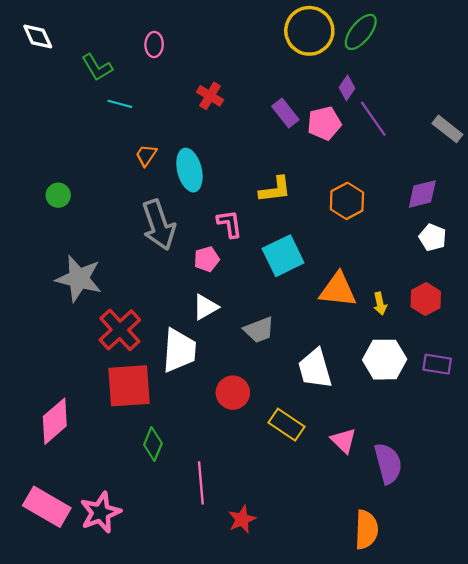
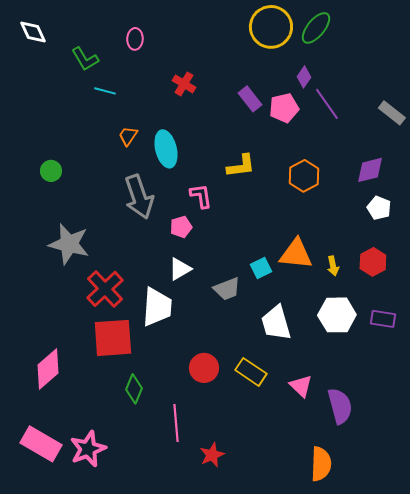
cyan square: (283, 256) -> (261, 268), moved, size x0.6
red circle: (233, 393) -> (204, 368), moved

